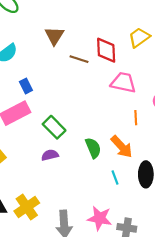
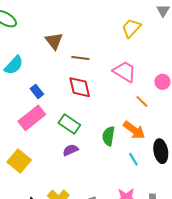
red diamond: (106, 50) -> (80, 87), moved
pink trapezoid: (123, 83) -> (125, 72), turned 30
orange line: (136, 118) -> (142, 101), turned -32
green semicircle: (93, 148) -> (108, 136), turned -138

